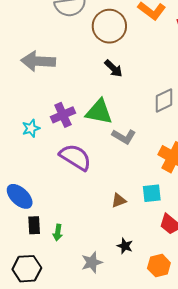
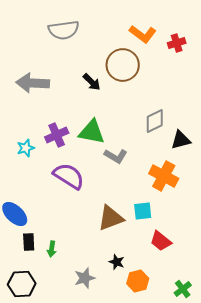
brown circle: (109, 26) -> (123, 65), moved
black arrow: (114, 68) -> (92, 82), moved
brown triangle: (119, 201) -> (111, 218), size x1.8
orange hexagon: (159, 266) -> (138, 281), moved

